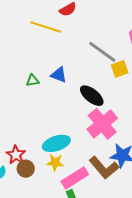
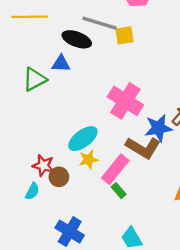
yellow square: (120, 69) -> (125, 35), turned 30
green triangle: (32, 81) -> (35, 79), size x1.6
black ellipse: (92, 96) -> (77, 39), moved

